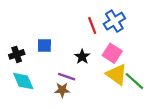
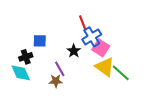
blue cross: (114, 21) -> (92, 37), moved
black cross: (17, 54) -> (26, 57), moved
purple line: (67, 77) -> (60, 69), turned 42

